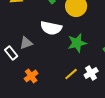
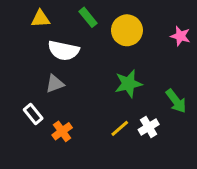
white semicircle: (51, 28) -> (63, 50), moved
white rectangle: (11, 53) -> (33, 114), moved

